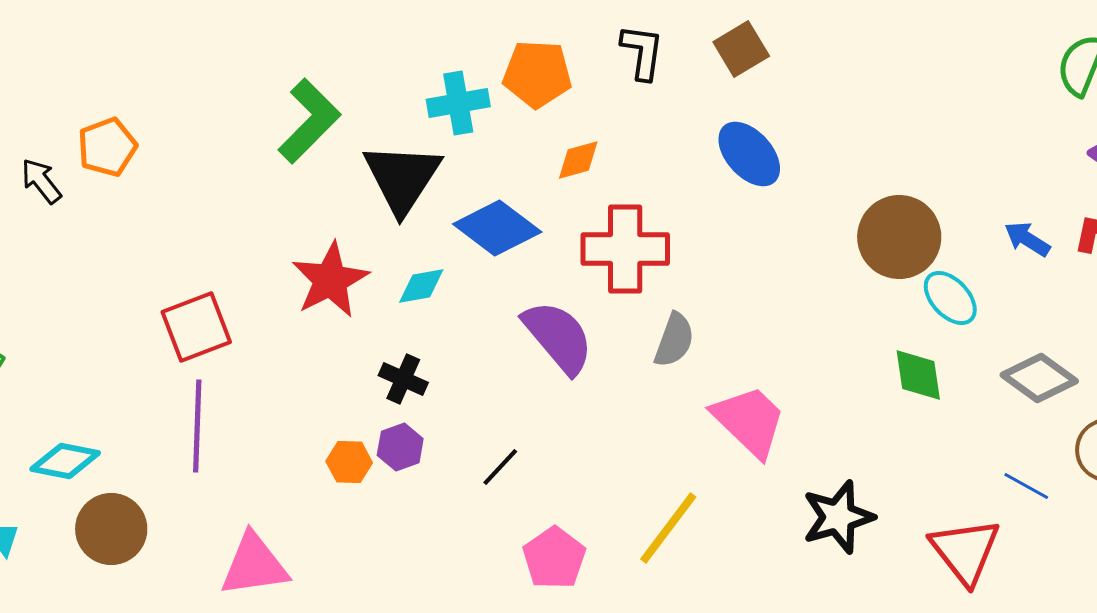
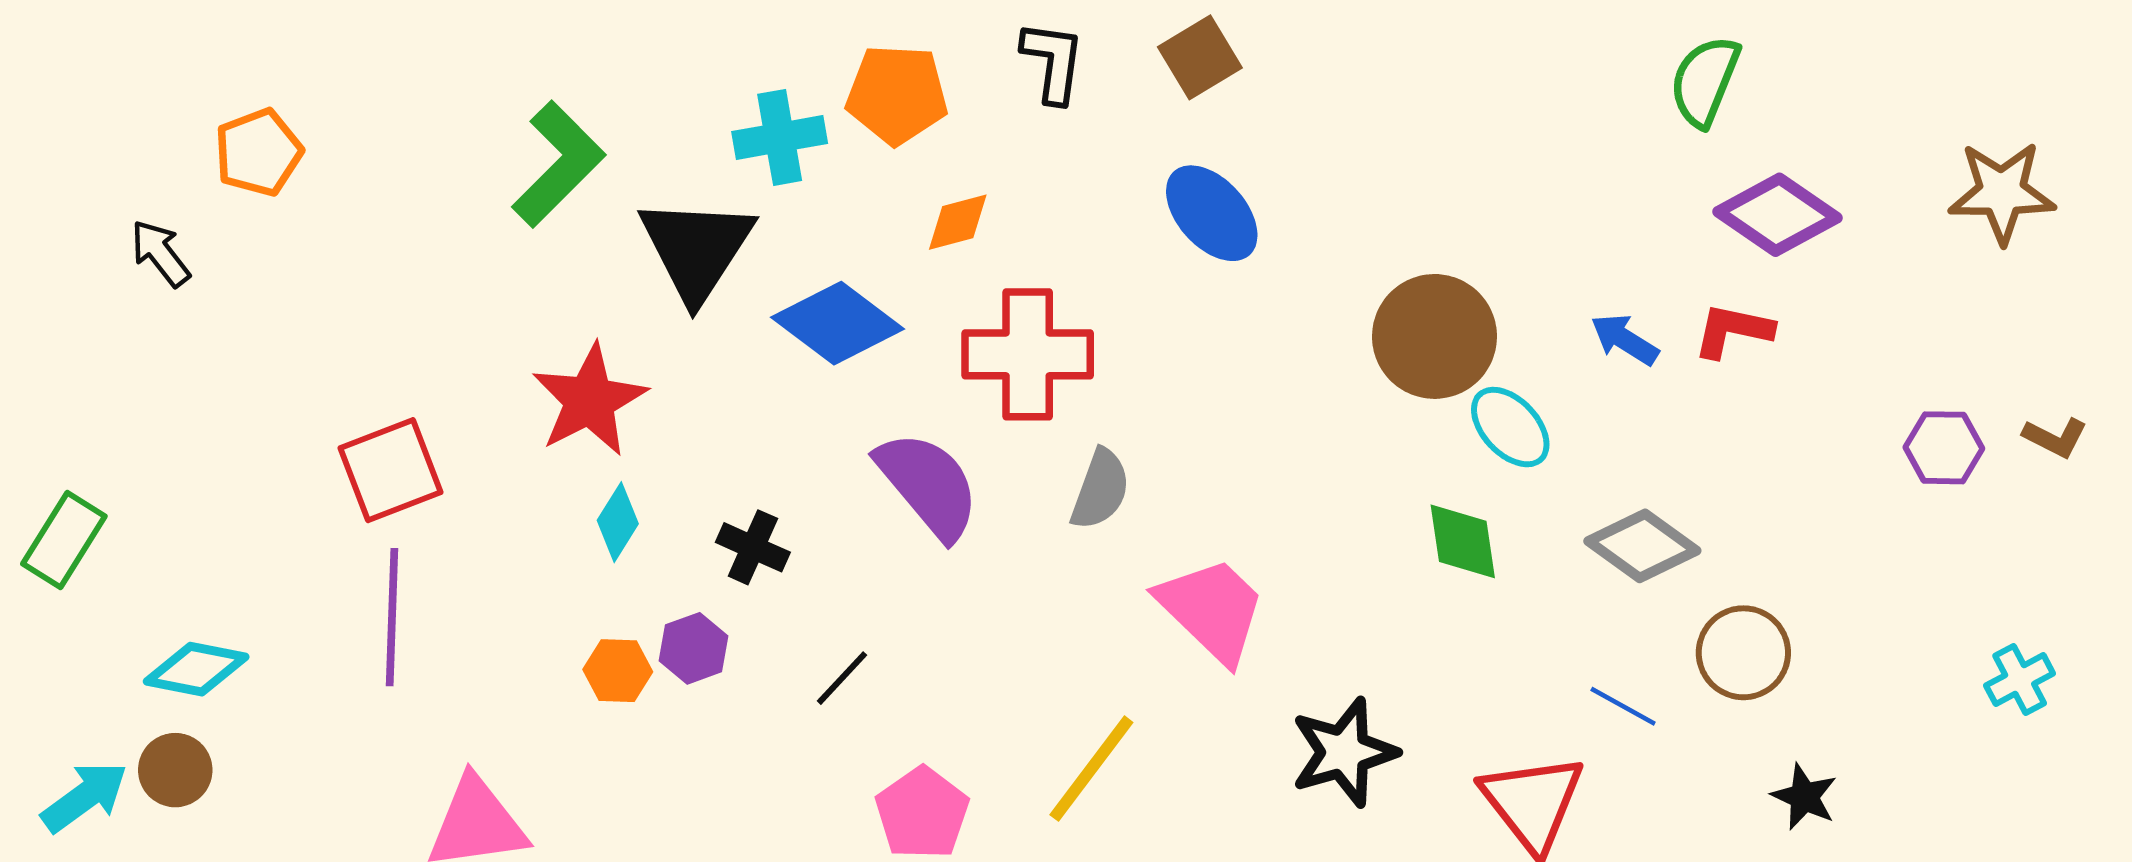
orange pentagon: (107, 147) -> (258, 152), moved
cyan diamond: (421, 286) -> (618, 522), moved, turned -48
black cross: (403, 379) -> (753, 547), moved
brown circle: (111, 529) -> (175, 770), moved, size x0.7

